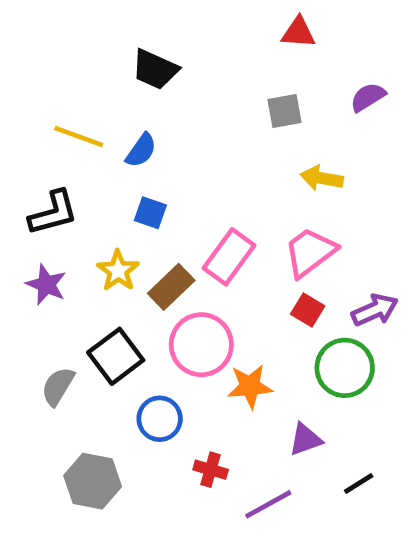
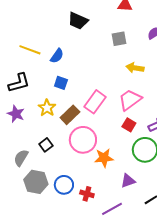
black trapezoid: (155, 69) -> (78, 21), moved
black square: (116, 356) -> (46, 145), size x0.6
blue circle: (160, 419) -> (64, 185), moved
gray hexagon: (93, 481) -> (36, 182), moved

